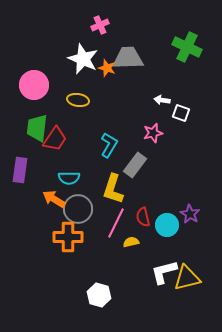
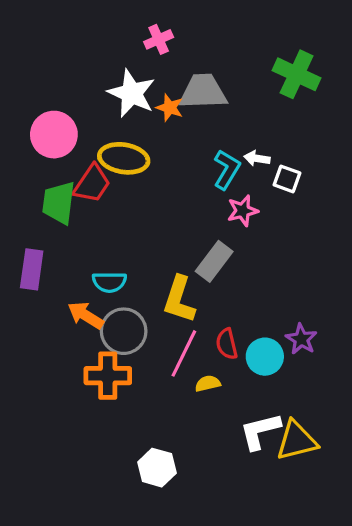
yellow ellipse: (78, 100) -> (124, 158), size x1.4
red trapezoid: (55, 139) -> (92, 184), moved
cyan L-shape: (109, 145) -> (227, 169), moved

